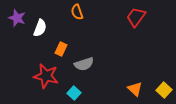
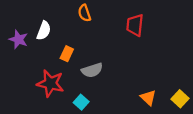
red trapezoid: (136, 17) -> (135, 25), moved, turned -30
purple star: (17, 18) -> (18, 39), moved

